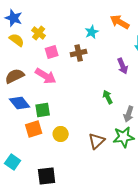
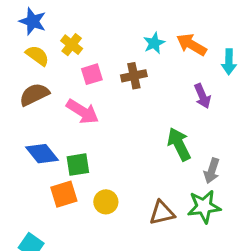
orange arrow: (120, 22) -> (192, 45), moved
brown semicircle: (15, 76) -> (34, 94), moved
green arrow: (108, 97) -> (179, 144), size x1.5
brown triangle: (97, 141) -> (162, 213), turned 30

